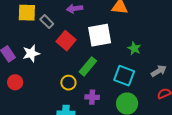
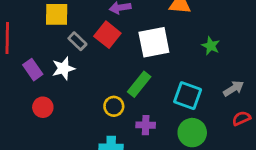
gray rectangle: (47, 22) -> (77, 41), moved
red square: (66, 41) -> (107, 35), moved
green star: (134, 48) -> (211, 46), moved

